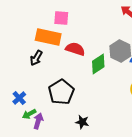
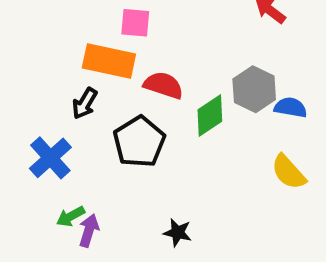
black pentagon: (61, 92) -> (139, 142), moved
blue cross: (19, 98) -> (50, 158), moved, size x1.5

